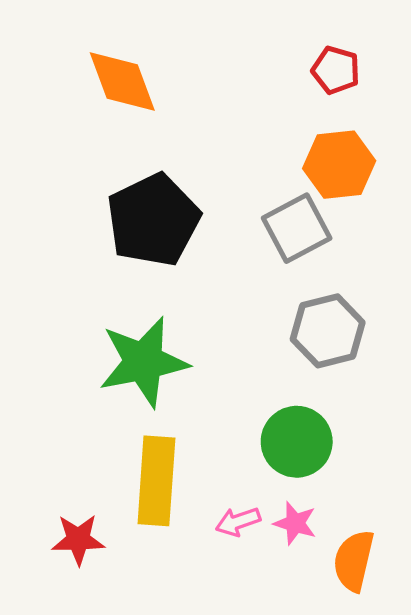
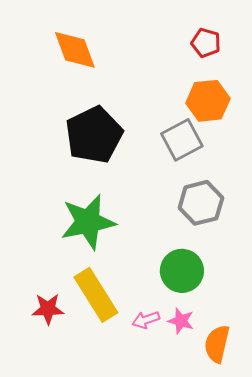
yellow rectangle: (156, 481) -> (96, 295), turned -36
red star: (78, 540) -> (48, 309), moved

